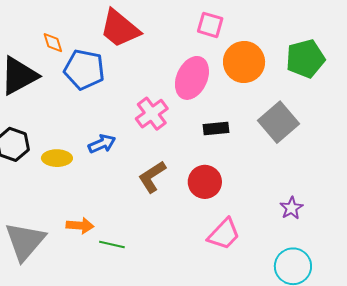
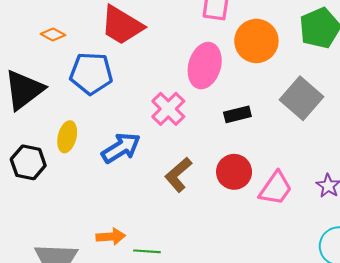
orange diamond: (53, 43) -> (53, 34), moved, turned -35
blue arrow: (102, 144) -> (121, 148), size x1.4
yellow ellipse: (57, 158) -> (67, 137), moved, turned -68
pink trapezoid: (224, 234) -> (276, 188), moved

